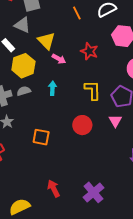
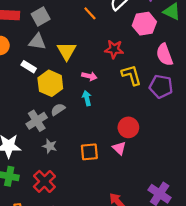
yellow triangle: (46, 41) -> (67, 51), turned 30
pink arrow: (59, 59) -> (89, 76), moved
yellow L-shape: (93, 90) -> (131, 75), moved
pink triangle: (115, 121) -> (119, 148), moved

